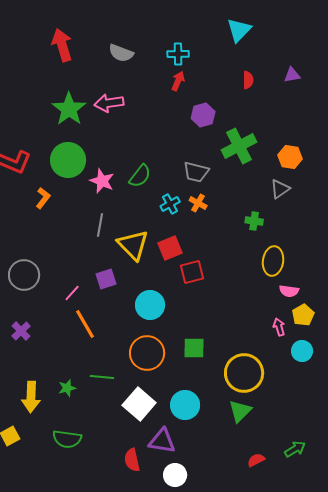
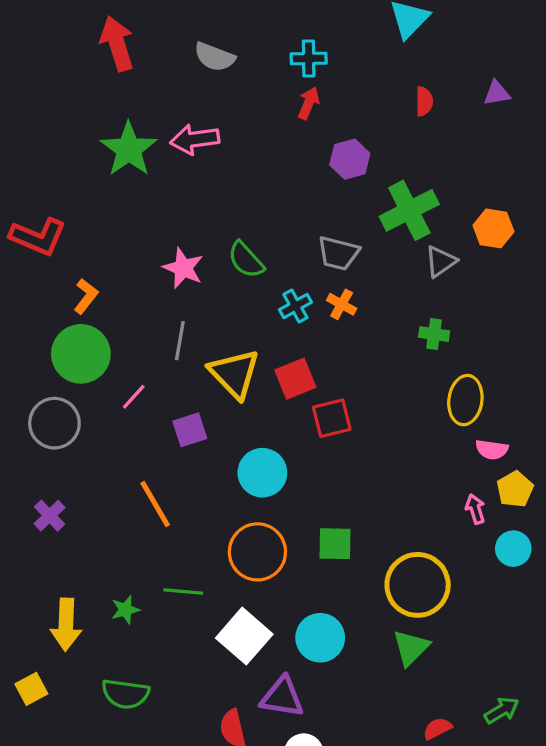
green circle: (68, 160) -> (81, 354), moved
green semicircle: (140, 176) -> (246, 260), turned 100
gray triangle: (280, 189) -> (441, 261), moved
pink line: (72, 293) -> (134, 397), moved

